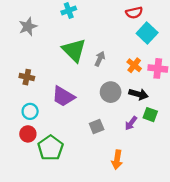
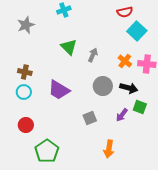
green triangle: (74, 50) -> (69, 47), size x0.7
cyan circle: (30, 111) -> (24, 92), moved
green pentagon: (50, 148) -> (47, 151), moved

